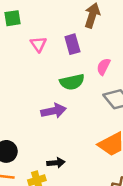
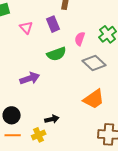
purple arrow: (53, 111) -> (30, 78), moved

